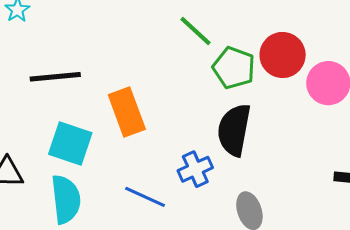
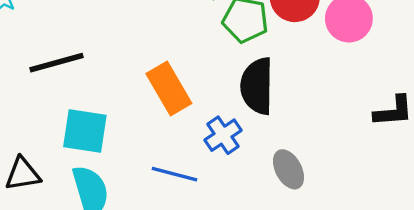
orange rectangle: (127, 112) -> (169, 89), moved

